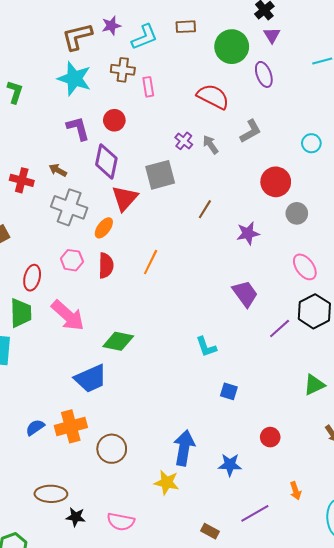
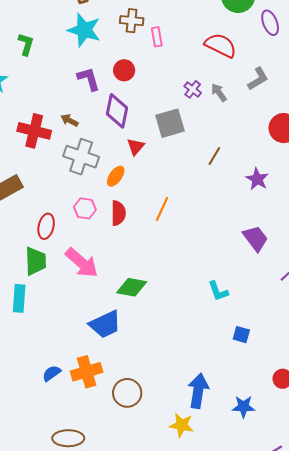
red cross: (22, 180) -> (34, 131), size x1.4
red triangle: (125, 198) -> (136, 147), size x0.7
purple star: (248, 233) -> (257, 179), turned -30

